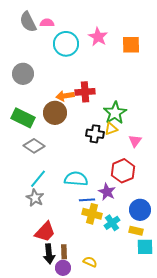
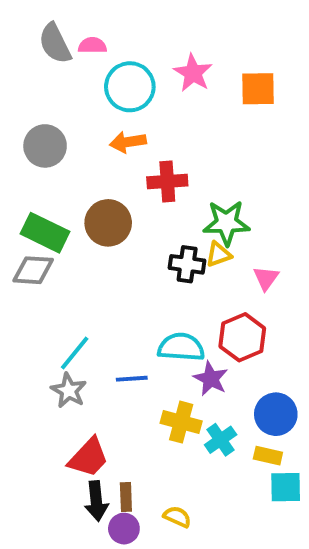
orange arrow: (65, 96) -> (128, 142), moved
green star: (115, 113) -> (226, 223), turned 30
gray diamond: (34, 146) -> (33, 270), moved, turned -30
cyan semicircle: (76, 179) -> (181, 347), moved
blue line: (87, 200) -> (132, 379), moved

